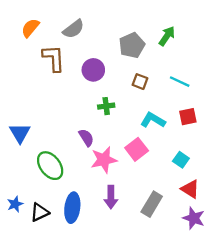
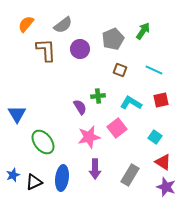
purple circle: (93, 70) -> (80, 49), moved
green cross: (106, 106) -> (98, 96), moved
purple semicircle: (86, 138) -> (80, 107), moved

